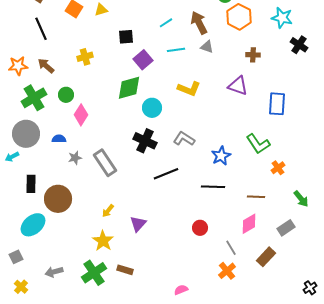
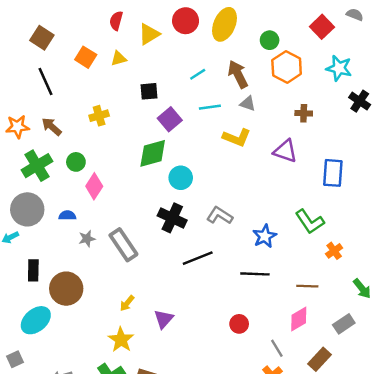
yellow L-shape: (189, 89) -> (237, 138), moved

